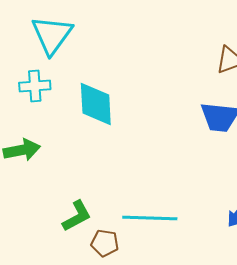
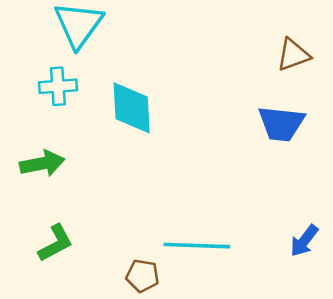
green L-shape: (77, 216) -> (56, 243), moved

